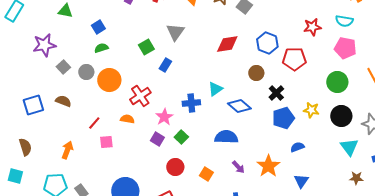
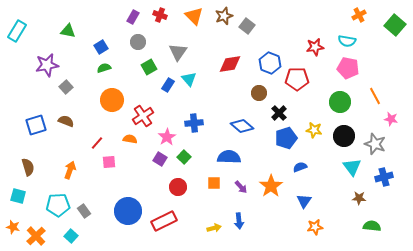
gray circle: (86, 72) -> (138, 42), moved
cyan triangle: (215, 89) -> (189, 79), moved, turned -35
orange square: (206, 174) -> (214, 183), moved, turned -32

